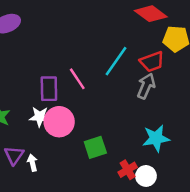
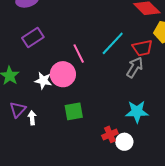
purple rectangle: (49, 89) -> (33, 38), moved, turned 50
pink circle: (59, 122) -> (63, 74), moved
green square: (95, 147) -> (74, 111), moved

